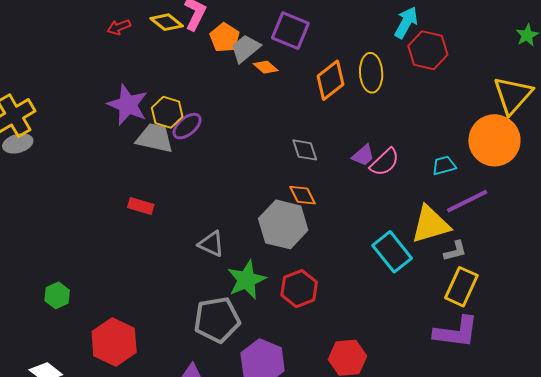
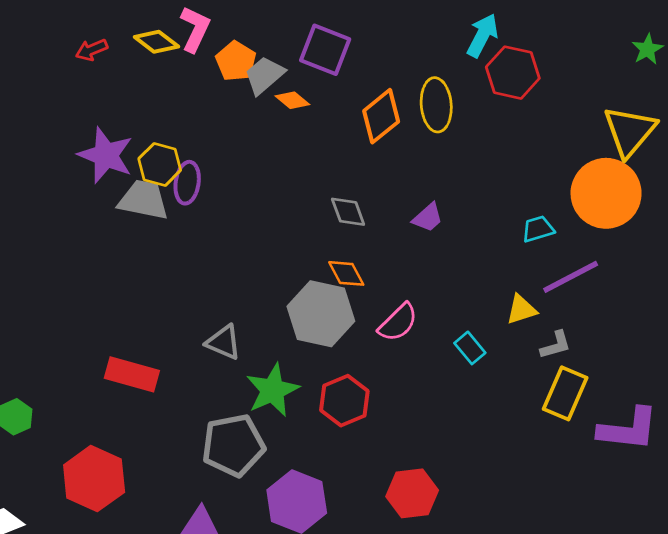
purple ellipse: (187, 126) -> (187, 183), turned -40
pink semicircle: (385, 162) -> (398, 322), moved
red rectangle: (141, 206) -> (132, 374), moved, size x1.5
yellow triangle: (430, 224) -> (521, 310), size x0.6
cyan rectangle: (392, 252) -> (470, 348), size x0.6
purple L-shape: (456, 332) -> (628, 429), moved

